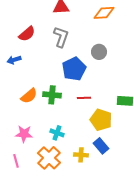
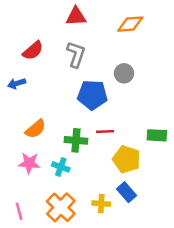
blue pentagon: (74, 69) -> (92, 95), turned 30
green cross: (52, 95) -> (76, 140), moved
cyan cross: (57, 133) -> (61, 167), moved
pink star: (24, 134) -> (29, 163), moved

